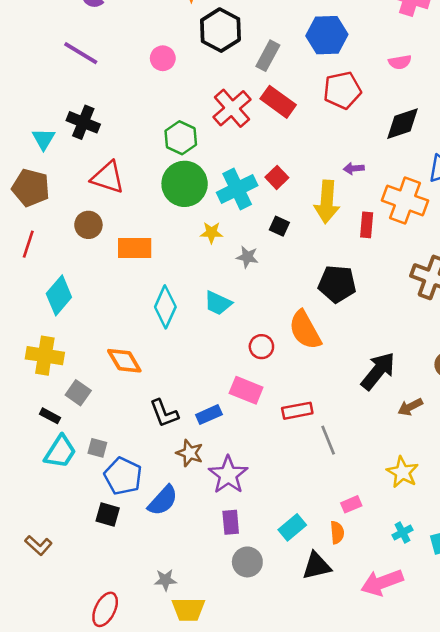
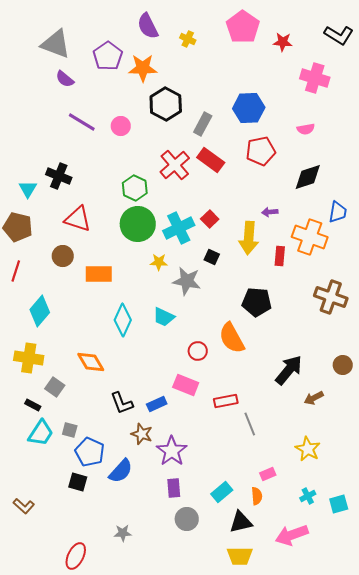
purple line: (81, 53) -> (82, 122), moved
gray star: (247, 257) -> (187, 281), size x1.6
yellow trapezoid: (188, 609) -> (240, 556), moved

